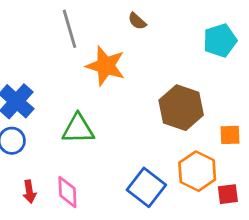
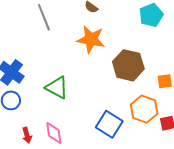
orange star: (106, 66) -> (91, 39), moved
green triangle: (78, 129) -> (57, 87), turned 35

